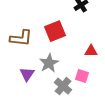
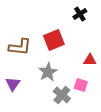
purple triangle: (27, 74) -> (13, 84), moved

